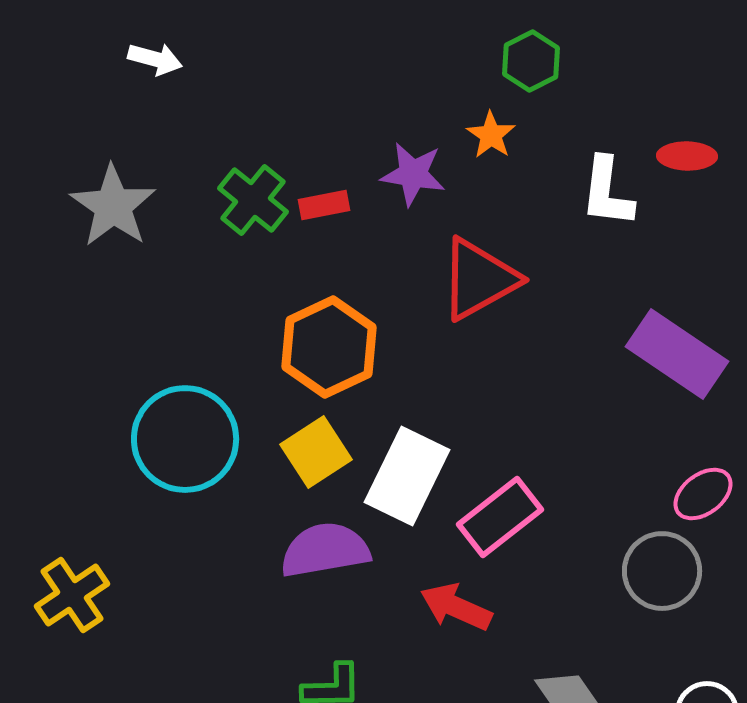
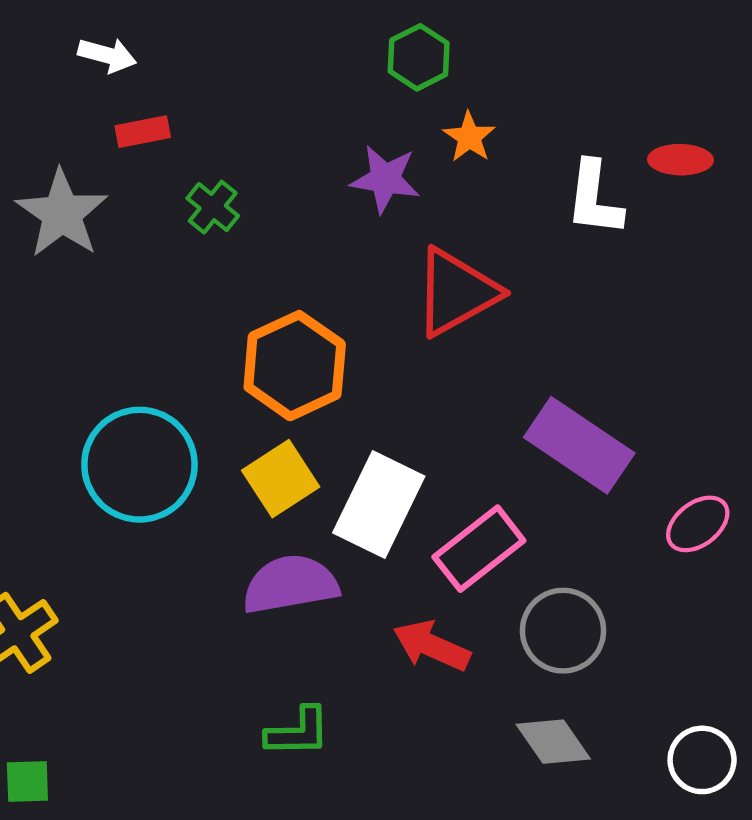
green hexagon: (531, 61) -> (419, 57), moved
green cross: (253, 200) -> (213, 207), size x0.7
red rectangle: (324, 205) -> (143, 132), moved
purple rectangle: (677, 354) -> (579, 445), moved
gray circle: (662, 571) -> (563, 631), moved

